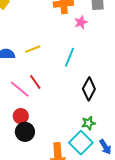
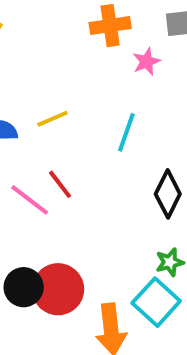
red circle: (21, 116) -> (58, 289), moved, size x1.6
black circle: (25, 132) -> (24, 287), moved

